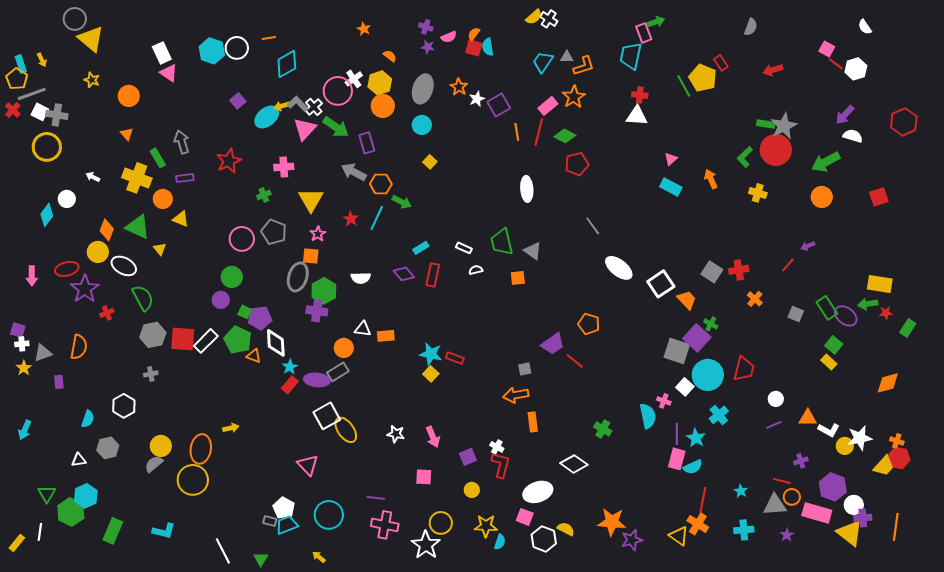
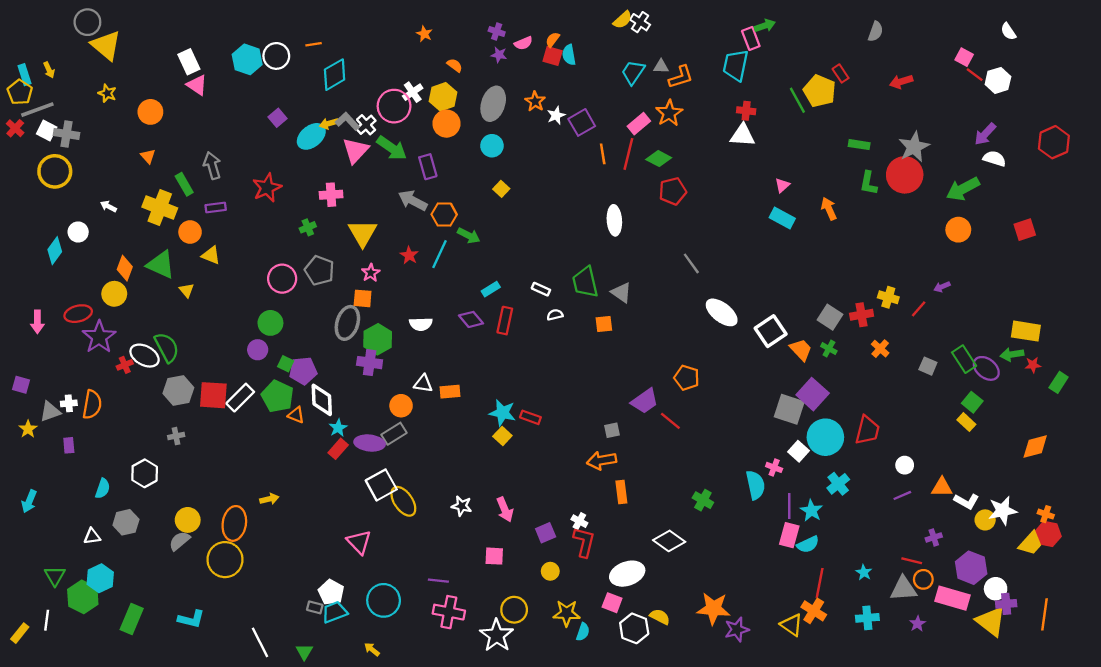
green rectangle: (766, 124) -> (859, 145), moved
green L-shape: (745, 157) -> (869, 183), turned -35
yellow cross: (758, 193) -> (888, 297), moved
white ellipse: (124, 266) -> (145, 356), moved
green cross: (711, 324) -> (829, 349), moved
white cross: (22, 344) -> (69, 403), moved

